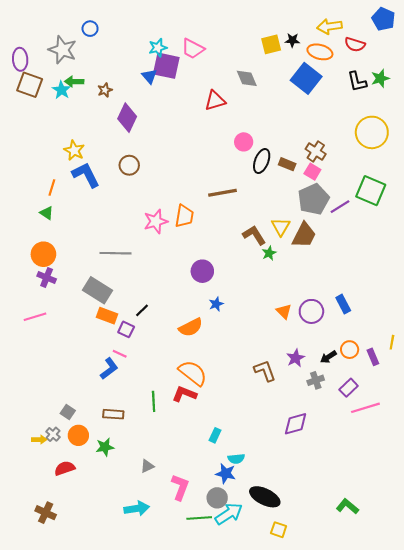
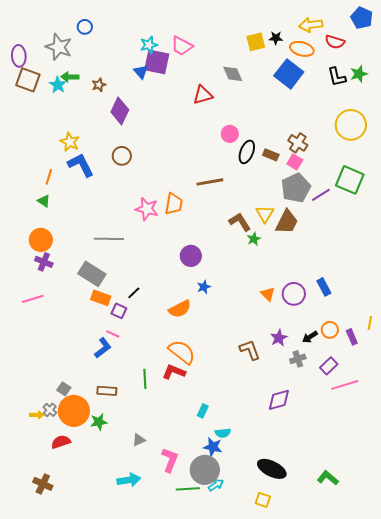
pink star: (156, 221) -> (147, 209), turned 30
orange circle: (78, 435) -> (74, 411), size x1.6
black ellipse: (265, 497) -> (272, 469), moved
gray circle: (217, 498) -> (205, 470), size x1.5
cyan arrow: (229, 514) -> (216, 485), size x0.6

